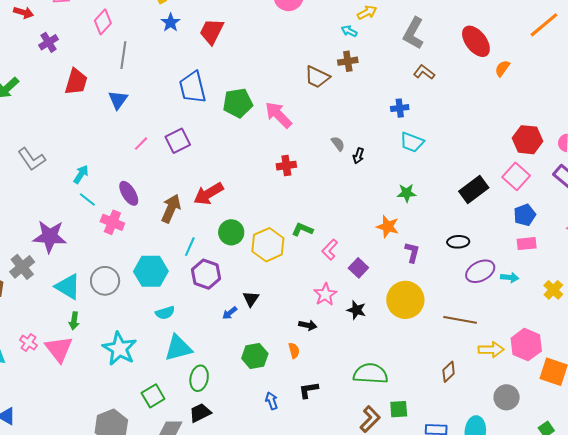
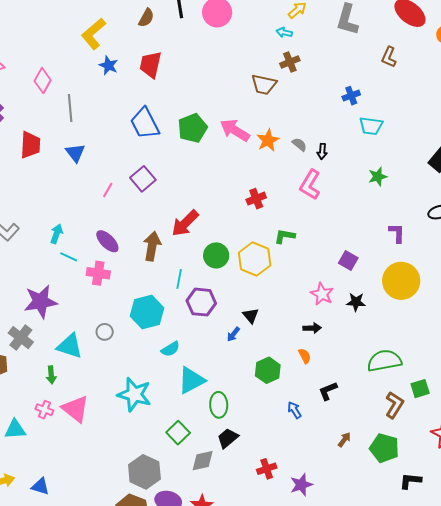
brown L-shape: (424, 72) -> (389, 57), moved, turned -90
red cross: (286, 166) -> (256, 199), moved
orange star: (388, 227) -> (268, 140), moved, turned -30
pink L-shape: (330, 250) -> (310, 185), moved, size x1.4
gray circle: (105, 281) -> (105, 332), size x0.6
green arrow: (74, 321) -> (51, 375), moved

